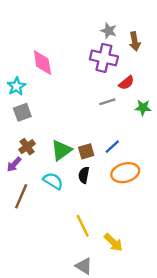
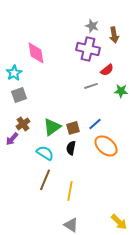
orange ellipse: (125, 173) -> (106, 146), turned 55
brown line: (21, 196) -> (45, 180), moved
yellow line: (83, 226) -> (70, 191), turned 36
yellow arrow: (113, 242) -> (119, 222), moved

